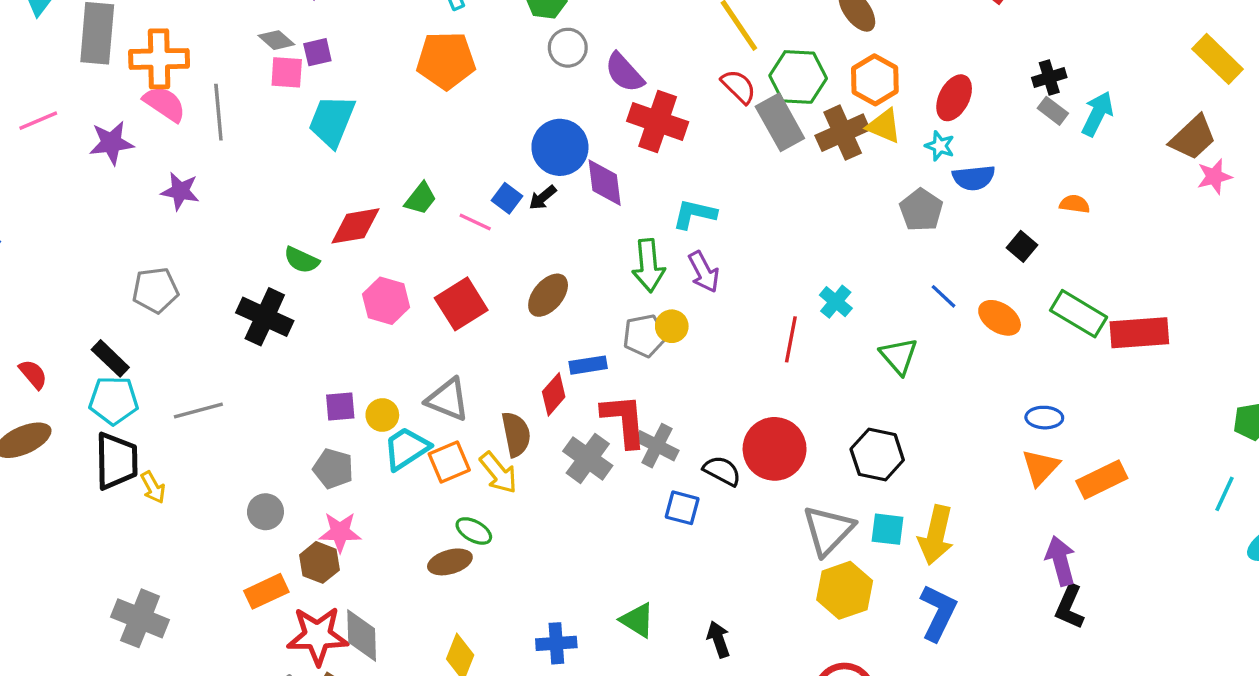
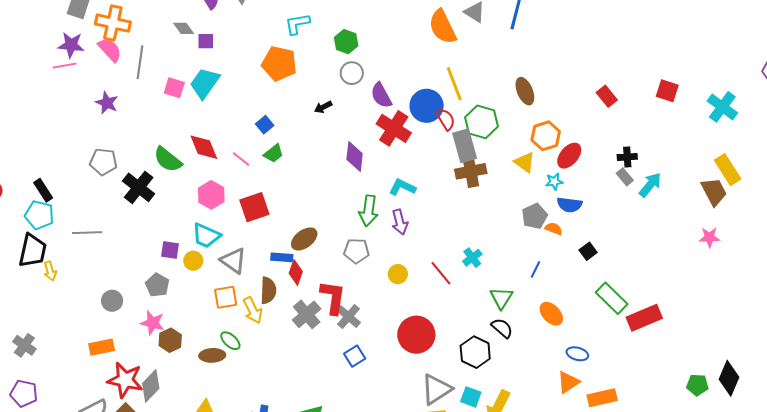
pink square: (287, 72) -> (174, 88), moved
orange hexagon: (875, 80) -> (546, 136), moved
pink line: (38, 121) -> (65, 66), moved
brown cross: (843, 133) -> (471, 171), moved
brown trapezoid: (1193, 138) -> (714, 192), moved, turned -88
purple star: (111, 143) -> (71, 45), moved
cyan star: (940, 146) -> (554, 182), turned 30
blue circle: (560, 147) -> (427, 106), moved
blue square: (507, 198) -> (265, 125), moved
black arrow: (543, 198) -> (323, 107), moved
green trapezoid: (421, 199) -> (274, 153), moved
orange semicircle: (1075, 204) -> (554, 229), moved
pink line: (475, 222) -> (241, 159), moved
red diamond: (355, 226) -> (204, 147), turned 64
green semicircle: (301, 260) -> (168, 160), size x1.4
gray pentagon: (155, 290) -> (103, 162), moved
brown ellipse: (548, 295) -> (304, 239), moved
blue line: (943, 296) -> (536, 269), turned 60
orange ellipse: (1000, 318) -> (551, 314), moved
yellow circle: (672, 326) -> (398, 274), moved
red rectangle: (1139, 333) -> (644, 318), turned -32
red line: (791, 339) -> (441, 273), turned -64
blue rectangle: (588, 365) -> (282, 257), moved
red diamond: (554, 394) -> (296, 272), turned -35
cyan trapezoid: (406, 448) -> (206, 236), moved, turned -136
black semicircle: (722, 471) -> (502, 328), moved
blue square: (682, 508) -> (355, 356), turned 30
brown hexagon: (319, 562) -> (170, 340), moved
gray cross: (140, 618) -> (24, 345), size x0.7
gray diamond: (362, 635) -> (151, 386), turned 32

